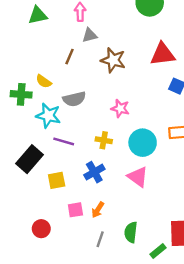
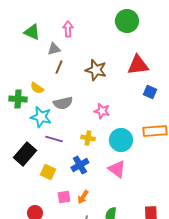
green triangle: (38, 15) -> (32, 32), turned 36
gray triangle: (90, 35) -> (54, 49), moved
yellow square: (57, 180) -> (48, 172), turned 35

